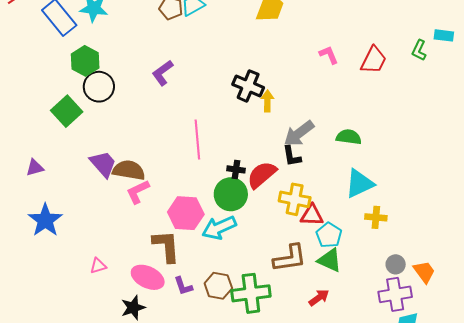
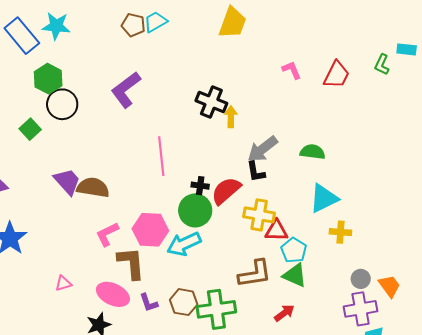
purple L-shape: (163, 73) -> (126, 90), size x1.4
green square: (67, 111) -> (30, 129), size x0.7
pink L-shape: (138, 192) -> (107, 234), moved

